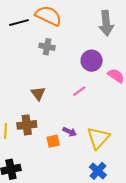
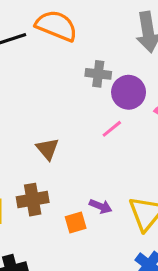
gray cross: (47, 47) -> (98, 74), moved
pink line: (79, 91) -> (112, 129), moved

